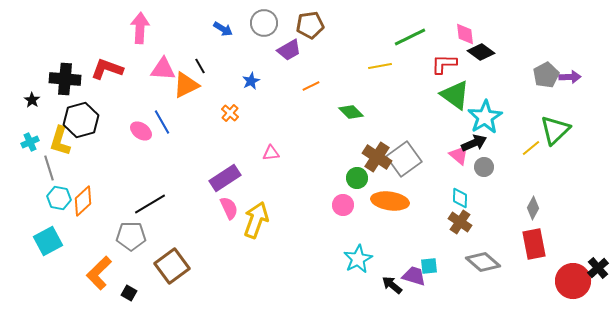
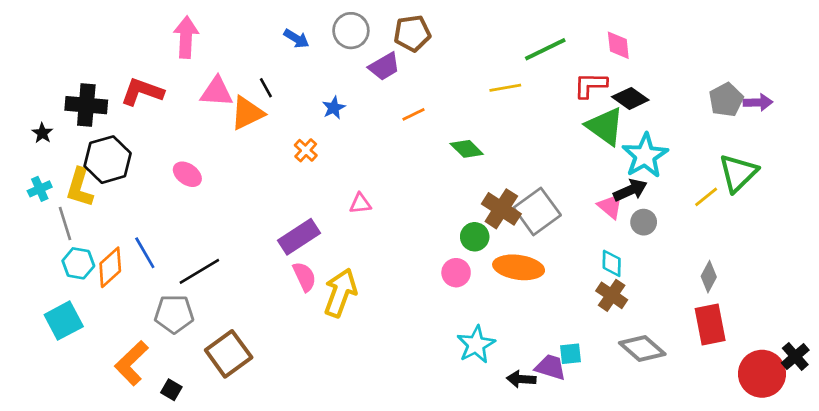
black diamond: (481, 52) -> (630, 98), moved
blue line: (162, 122) -> (145, 253), moved
black arrow: (392, 285) -> (521, 379), turned -35

